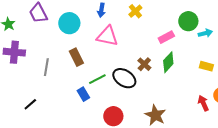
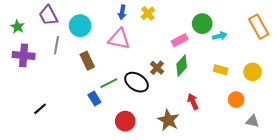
blue arrow: (101, 10) -> (122, 12), moved
gray line: (46, 67) -> (56, 45), moved
red arrow: (203, 103) -> (193, 102), moved

